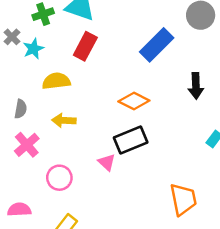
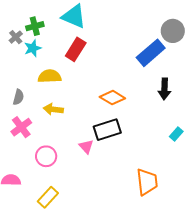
green cross: (43, 14) -> (35, 26), moved
blue rectangle: (157, 45) -> (151, 53), moved

